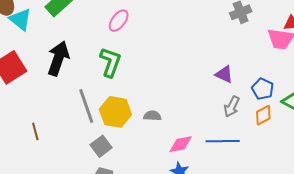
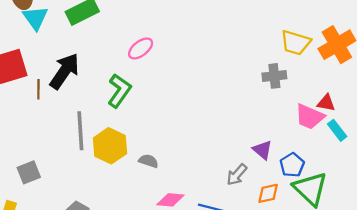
purple triangle: (224, 74) -> (263, 150), moved
blue pentagon: (263, 89) -> (292, 165), moved
brown line: (35, 131) -> (38, 89), moved
gray square: (101, 146) -> (29, 172), moved

